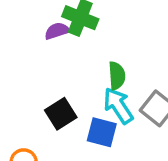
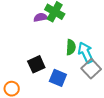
cyan arrow: (118, 106) -> (86, 53), moved

